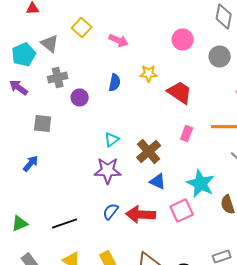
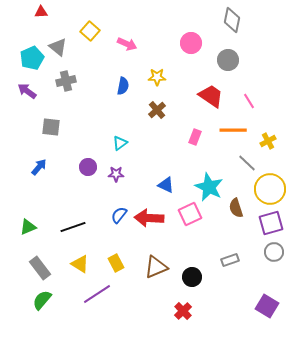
red trapezoid: (180, 92) -> (211, 96), moved
purple circle: (80, 98) -> (88, 167), moved
brown cross: (149, 152) -> (157, 110), moved, size x0.7
purple star: (108, 170) -> (116, 174), size x0.6

